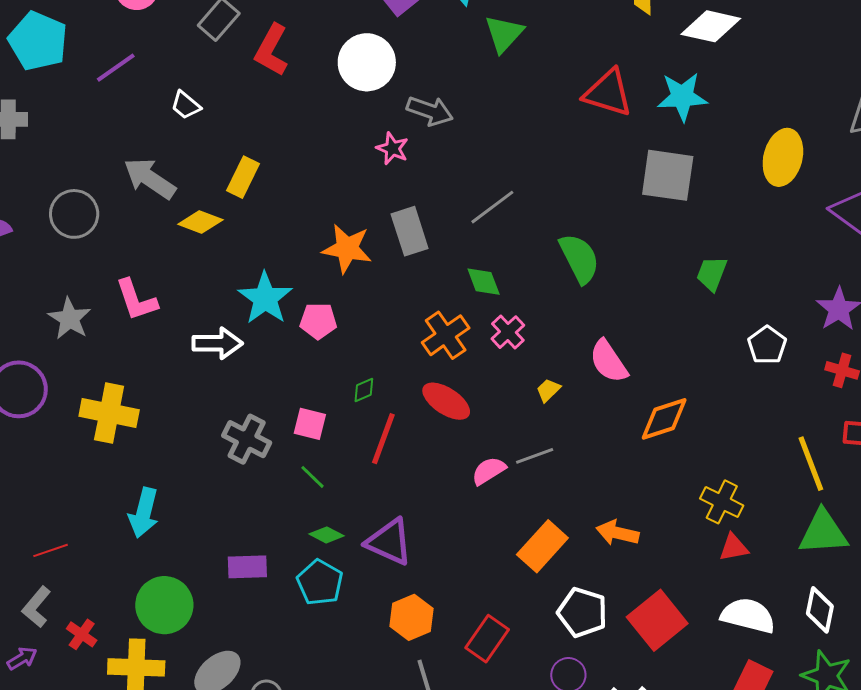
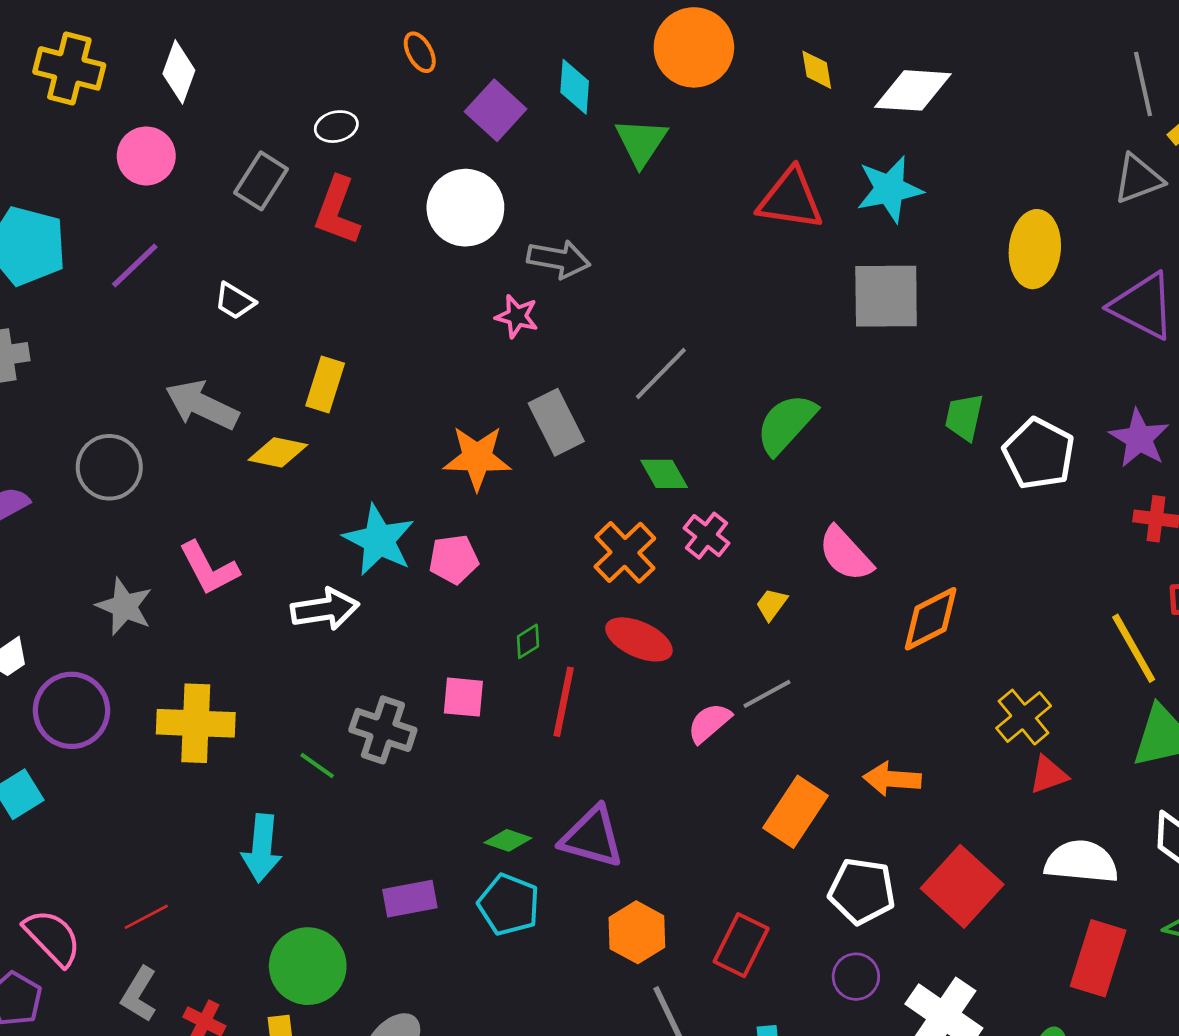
green semicircle: (579, 258) -> (786, 424), turned -102
white pentagon: (767, 345) -> (1039, 454), moved, size x1.4
green line: (312, 477) -> (317, 766), moved
yellow cross: (722, 502) -> (1024, 717), turned 33

